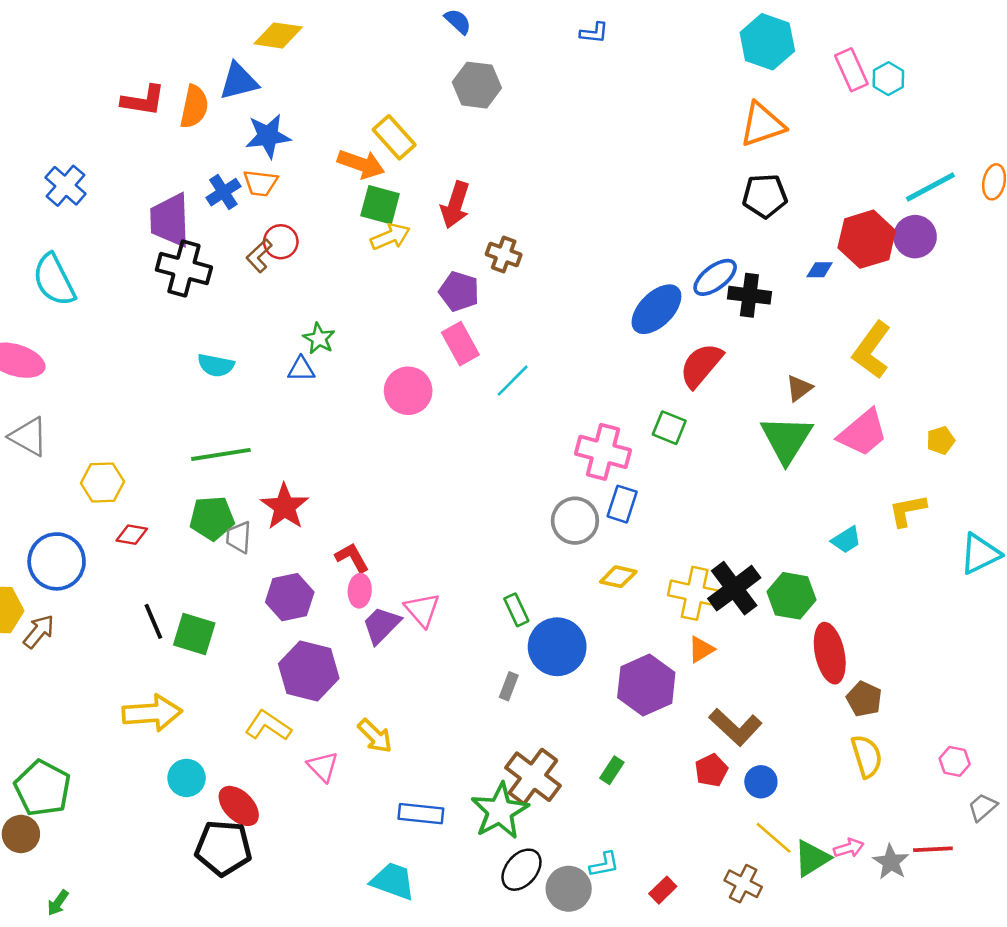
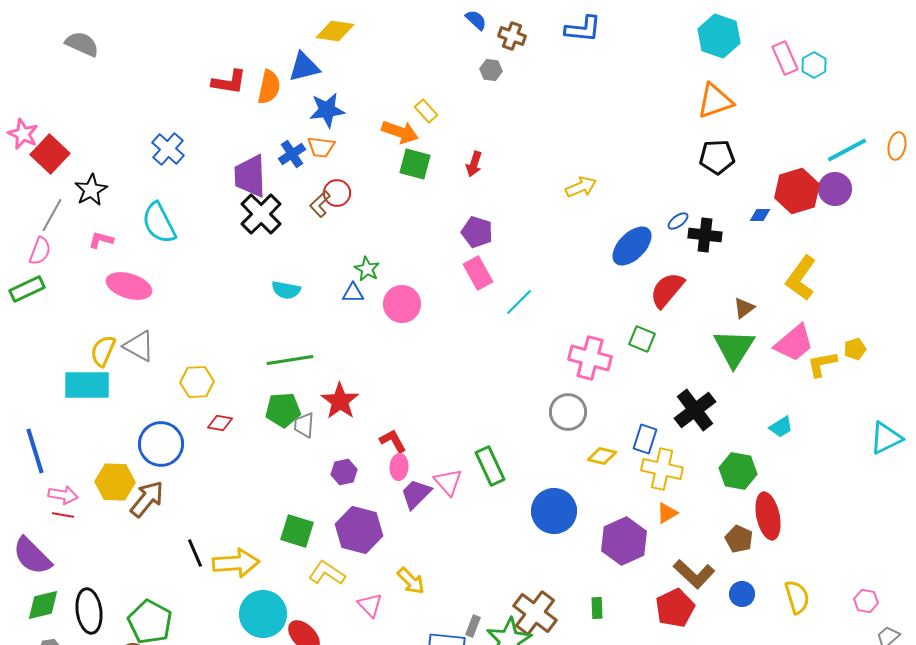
blue L-shape: (594, 33) -> (583, 29), size x1.6
gray hexagon: (477, 85) -> (491, 70), size x0.6
yellow rectangle: (394, 137) -> (426, 111), size x0.7
red arrow: (455, 205) -> (474, 164), size x0.7
yellow arrow: (390, 237) -> (581, 187), moved
brown cross: (504, 254) -> (512, 36), moved
black cross: (184, 268) -> (261, 214), turned 30
blue ellipse: (715, 277) -> (678, 221), size x0.6
pink circle: (408, 391) -> (402, 304), moved
blue rectangle: (622, 504) -> (645, 439), moved
yellow L-shape: (907, 510) -> (822, 364), moved
black cross: (734, 588) -> (695, 410), moved
purple hexagon: (290, 597) -> (344, 472), size x0.7
green rectangle: (516, 610) -> (490, 466), moved, size x1.5
black line: (153, 621) -> (195, 553), moved
brown arrow: (39, 631) -> (147, 499), size x1.4
green square: (194, 634) -> (297, 531), moved
gray rectangle: (509, 686) -> (473, 626), moved
brown pentagon: (864, 699) -> (739, 539), moved
green rectangle: (612, 770) -> (597, 608), turned -35
red pentagon: (711, 770) -> (675, 608), size x1.5
cyan circle: (187, 778) -> (263, 614), size x1.6
blue circle: (761, 782) -> (742, 594), moved

